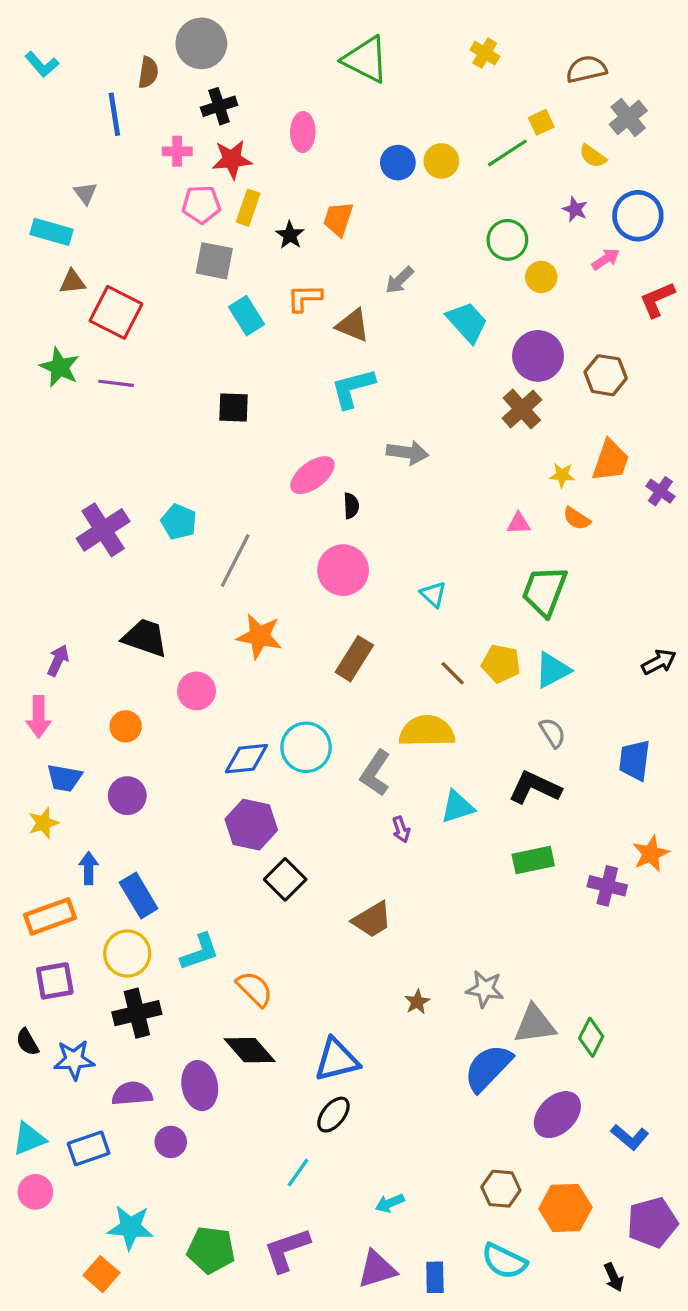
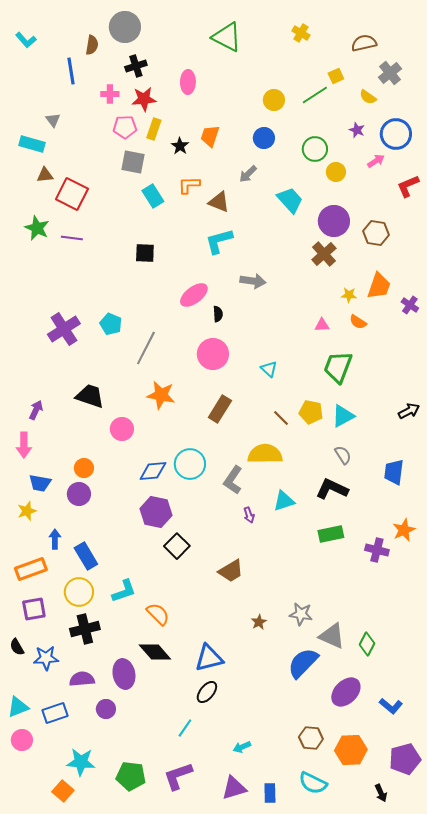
blue circle: (398, 163) -> (264, 138), moved
orange circle: (126, 726) -> (84, 468), moved
gray triangle: (535, 1024) -> (332, 636), turned 32

